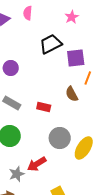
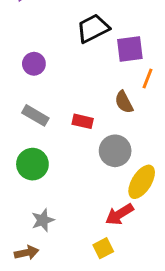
gray circle: (60, 138) -> (115, 151), moved
red arrow: (37, 164) -> (120, 214), moved

